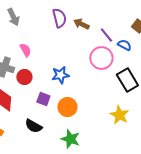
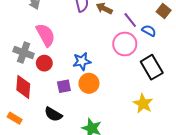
pink semicircle: (25, 50) -> (46, 35), size x1.6
purple square: (43, 99) -> (64, 86), turned -32
orange circle: (67, 107) -> (89, 83), moved

